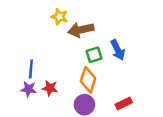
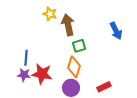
brown arrow: (81, 30) -> (68, 25), turned 90
blue arrow: (118, 50) -> (116, 31), moved
red star: (50, 88) -> (42, 74), size x1.5

